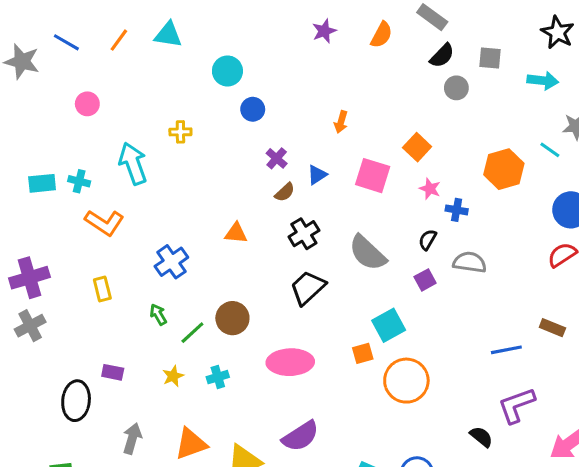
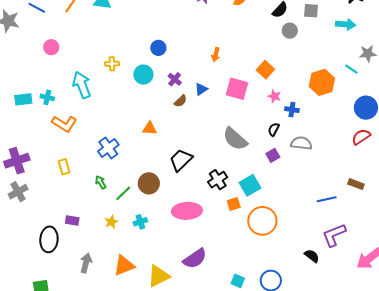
cyan circle: (227, 71) -> (143, 75), moved
black cross: (304, 234) -> (218, 180), moved
black trapezoid: (308, 288) -> (181, 160), moved

